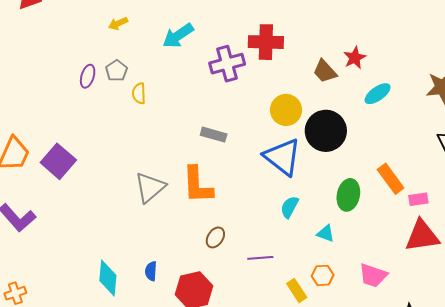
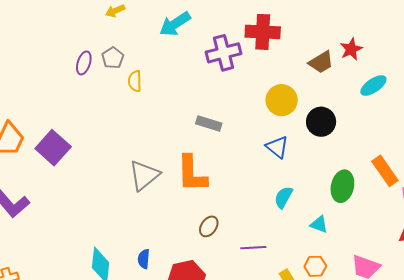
brown trapezoid: (325, 71) -> (321, 62), turned -80
black circle: (326, 131) -> (321, 122), size x0.7
blue triangle: (282, 157) -> (277, 147), size x0.6

